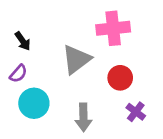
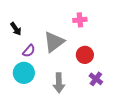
pink cross: (113, 28) -> (80, 20), size x0.6
purple semicircle: (18, 74) -> (29, 51), moved

